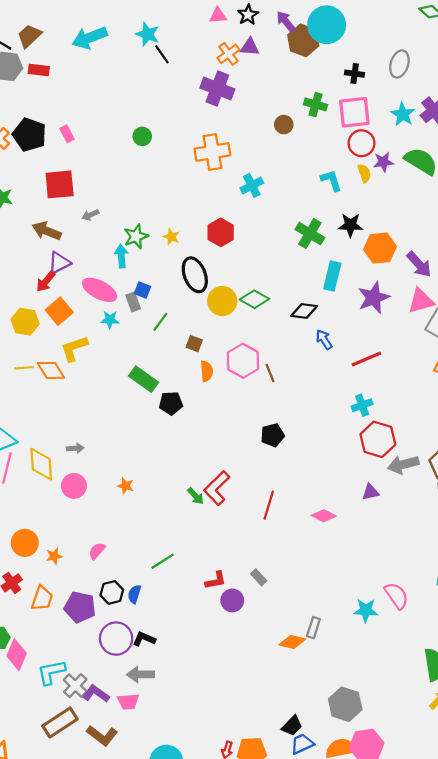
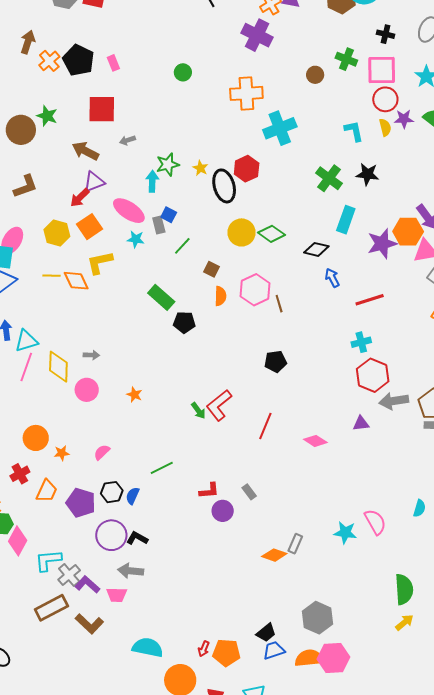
cyan cross: (252, 185) -> (280, 128), size x1.5
orange hexagon: (380, 248) -> (408, 232), moved
black ellipse: (195, 275) -> (224, 186), moved

